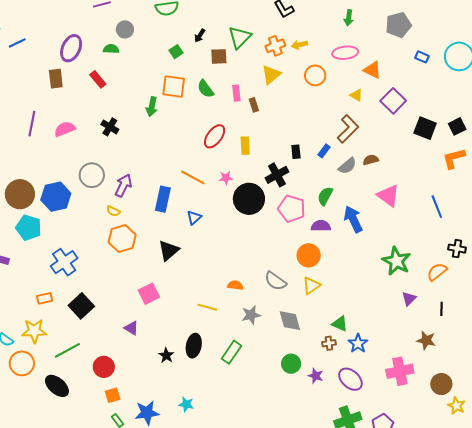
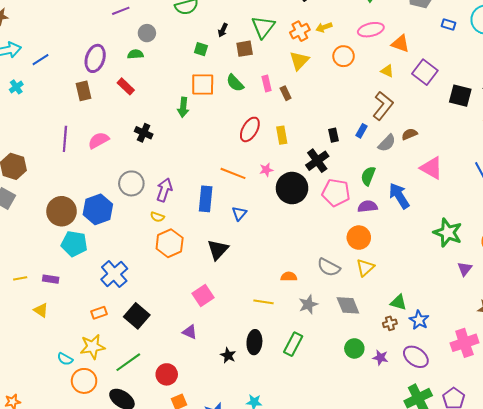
green square: (176, 52) -> (201, 49), turned -32

